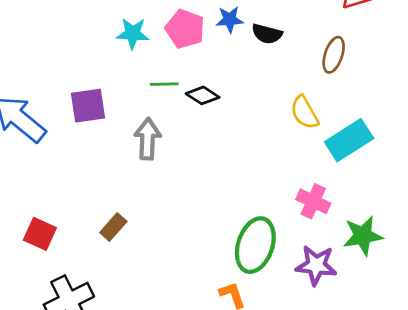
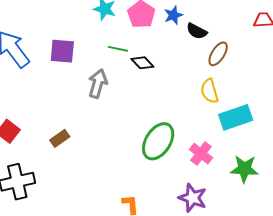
blue star: (230, 20) -> (173, 15), turned -30
brown ellipse: (334, 55) -> (218, 54), moved
green star: (363, 236) -> (244, 169), moved
green ellipse: (255, 245) -> (158, 141), moved

